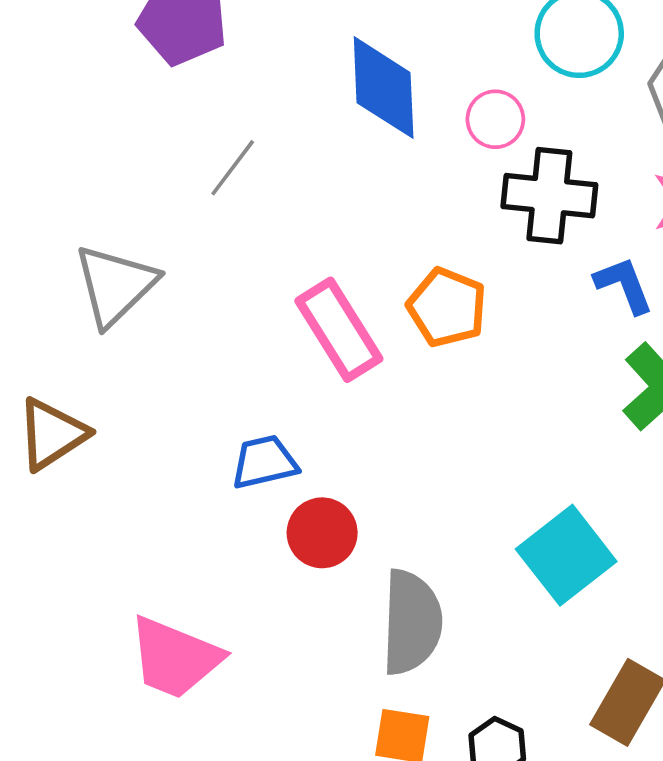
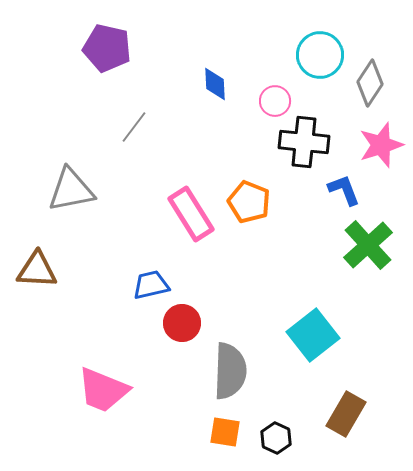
blue diamond: (384, 88) -> (215, 84), size x0.6
gray triangle: (115, 285) -> (71, 190), turned 33
brown triangle: (52, 434) -> (37, 270), turned 36

